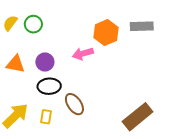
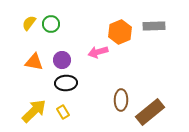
brown ellipse: (74, 104) -> (121, 100), moved, turned 35
yellow rectangle: (46, 117) -> (63, 112), turned -40

